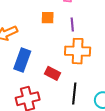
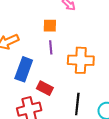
purple line: (72, 24) -> (51, 47), moved
red rectangle: (52, 73) -> (45, 88), moved

